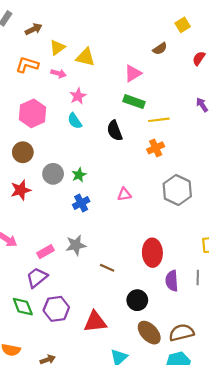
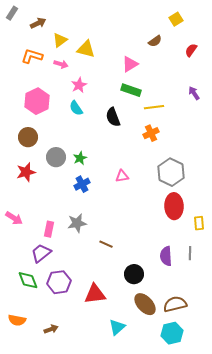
pink rectangle: (45, 252) -> (49, 229), turned -49
red ellipse: (152, 253) -> (174, 206), moved

